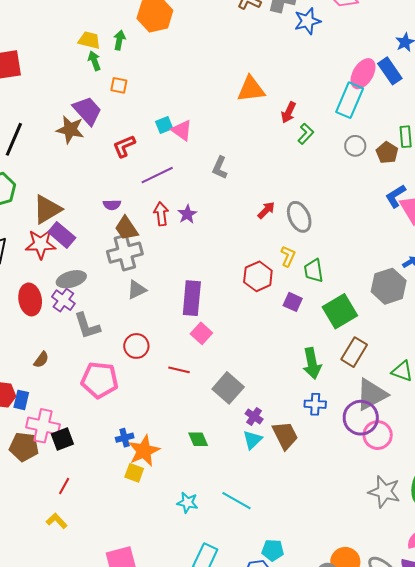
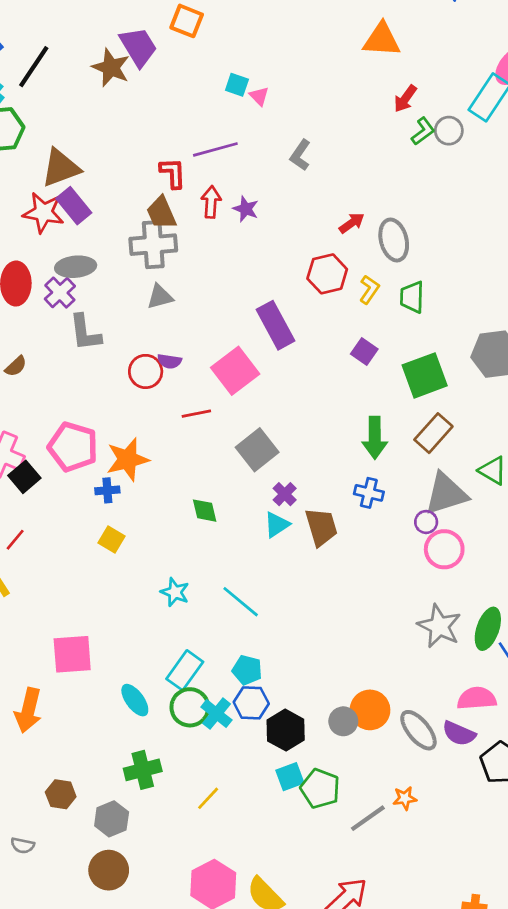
orange square: (119, 85) -> (187, 21), size x1.4
orange triangle: (251, 89) -> (382, 40), moved
cyan square: (164, 125) -> (237, 85), turned 30
pink triangle: (182, 130) -> (259, 96), size x0.7
red L-shape: (124, 146) -> (173, 173), moved, turned 100
gray circle: (355, 146) -> (449, 131), moved
purple semicircle: (112, 205) -> (169, 361), moved
purple star: (187, 214) -> (246, 209), turned -30
green trapezoid: (314, 271) -> (412, 297), moved
red hexagon: (258, 276) -> (327, 274), moved
purple rectangle: (192, 298) -> (276, 325), moved, turned -44
pink square: (201, 333) -> (235, 371), size x1.6
red line: (179, 370) -> (196, 414), turned -35
pink pentagon: (100, 380) -> (73, 447), moved
purple circle: (361, 418) -> (426, 522), size x0.5
black square: (62, 439) -> (24, 477), turned -30
orange star: (144, 451) -> (128, 459), moved
cyan pentagon: (273, 550) -> (247, 670), moved

